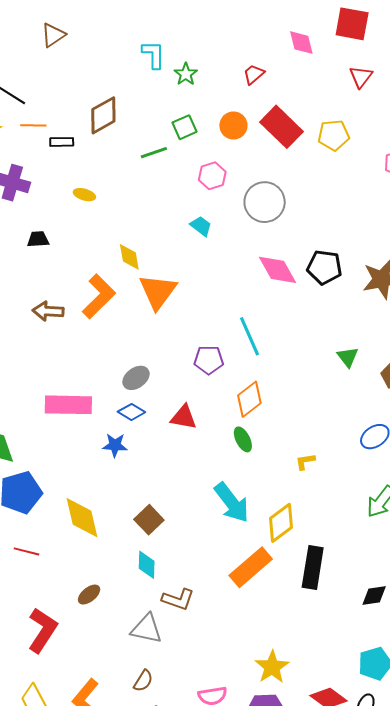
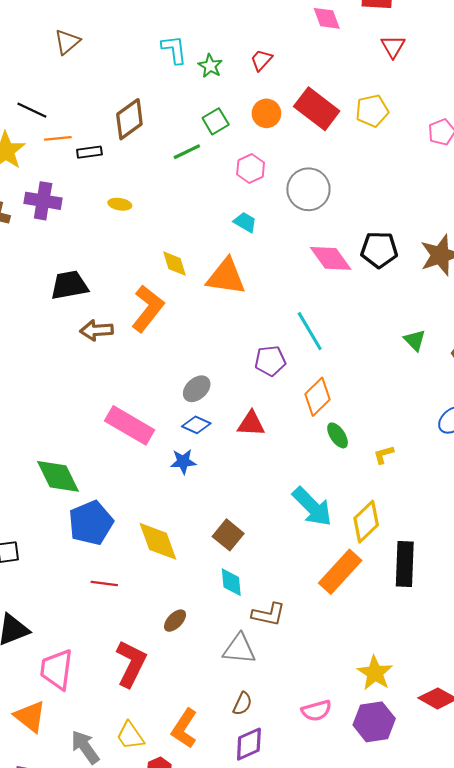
red trapezoid: (254, 74) -> (261, 60), moved
black trapezoid: (38, 239) -> (69, 285), moved, size x1.6
orange triangle: (158, 292) -> (226, 277), moved, turned -51
pink rectangle: (68, 405) -> (130, 425), turned 36
green ellipse: (243, 439) -> (338, 435), moved

